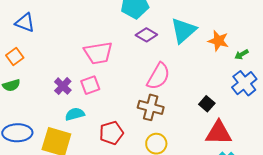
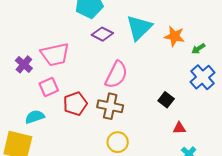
purple cross: (63, 86) -> (24, 64), moved
red pentagon: (111, 133) -> (75, 104), moved
red triangle: (219, 133) -> (179, 128), size x0.5

